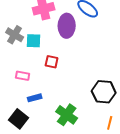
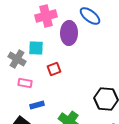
gray cross: (15, 35) -> (17, 59), moved
red square: (52, 62) -> (54, 69), turned -32

